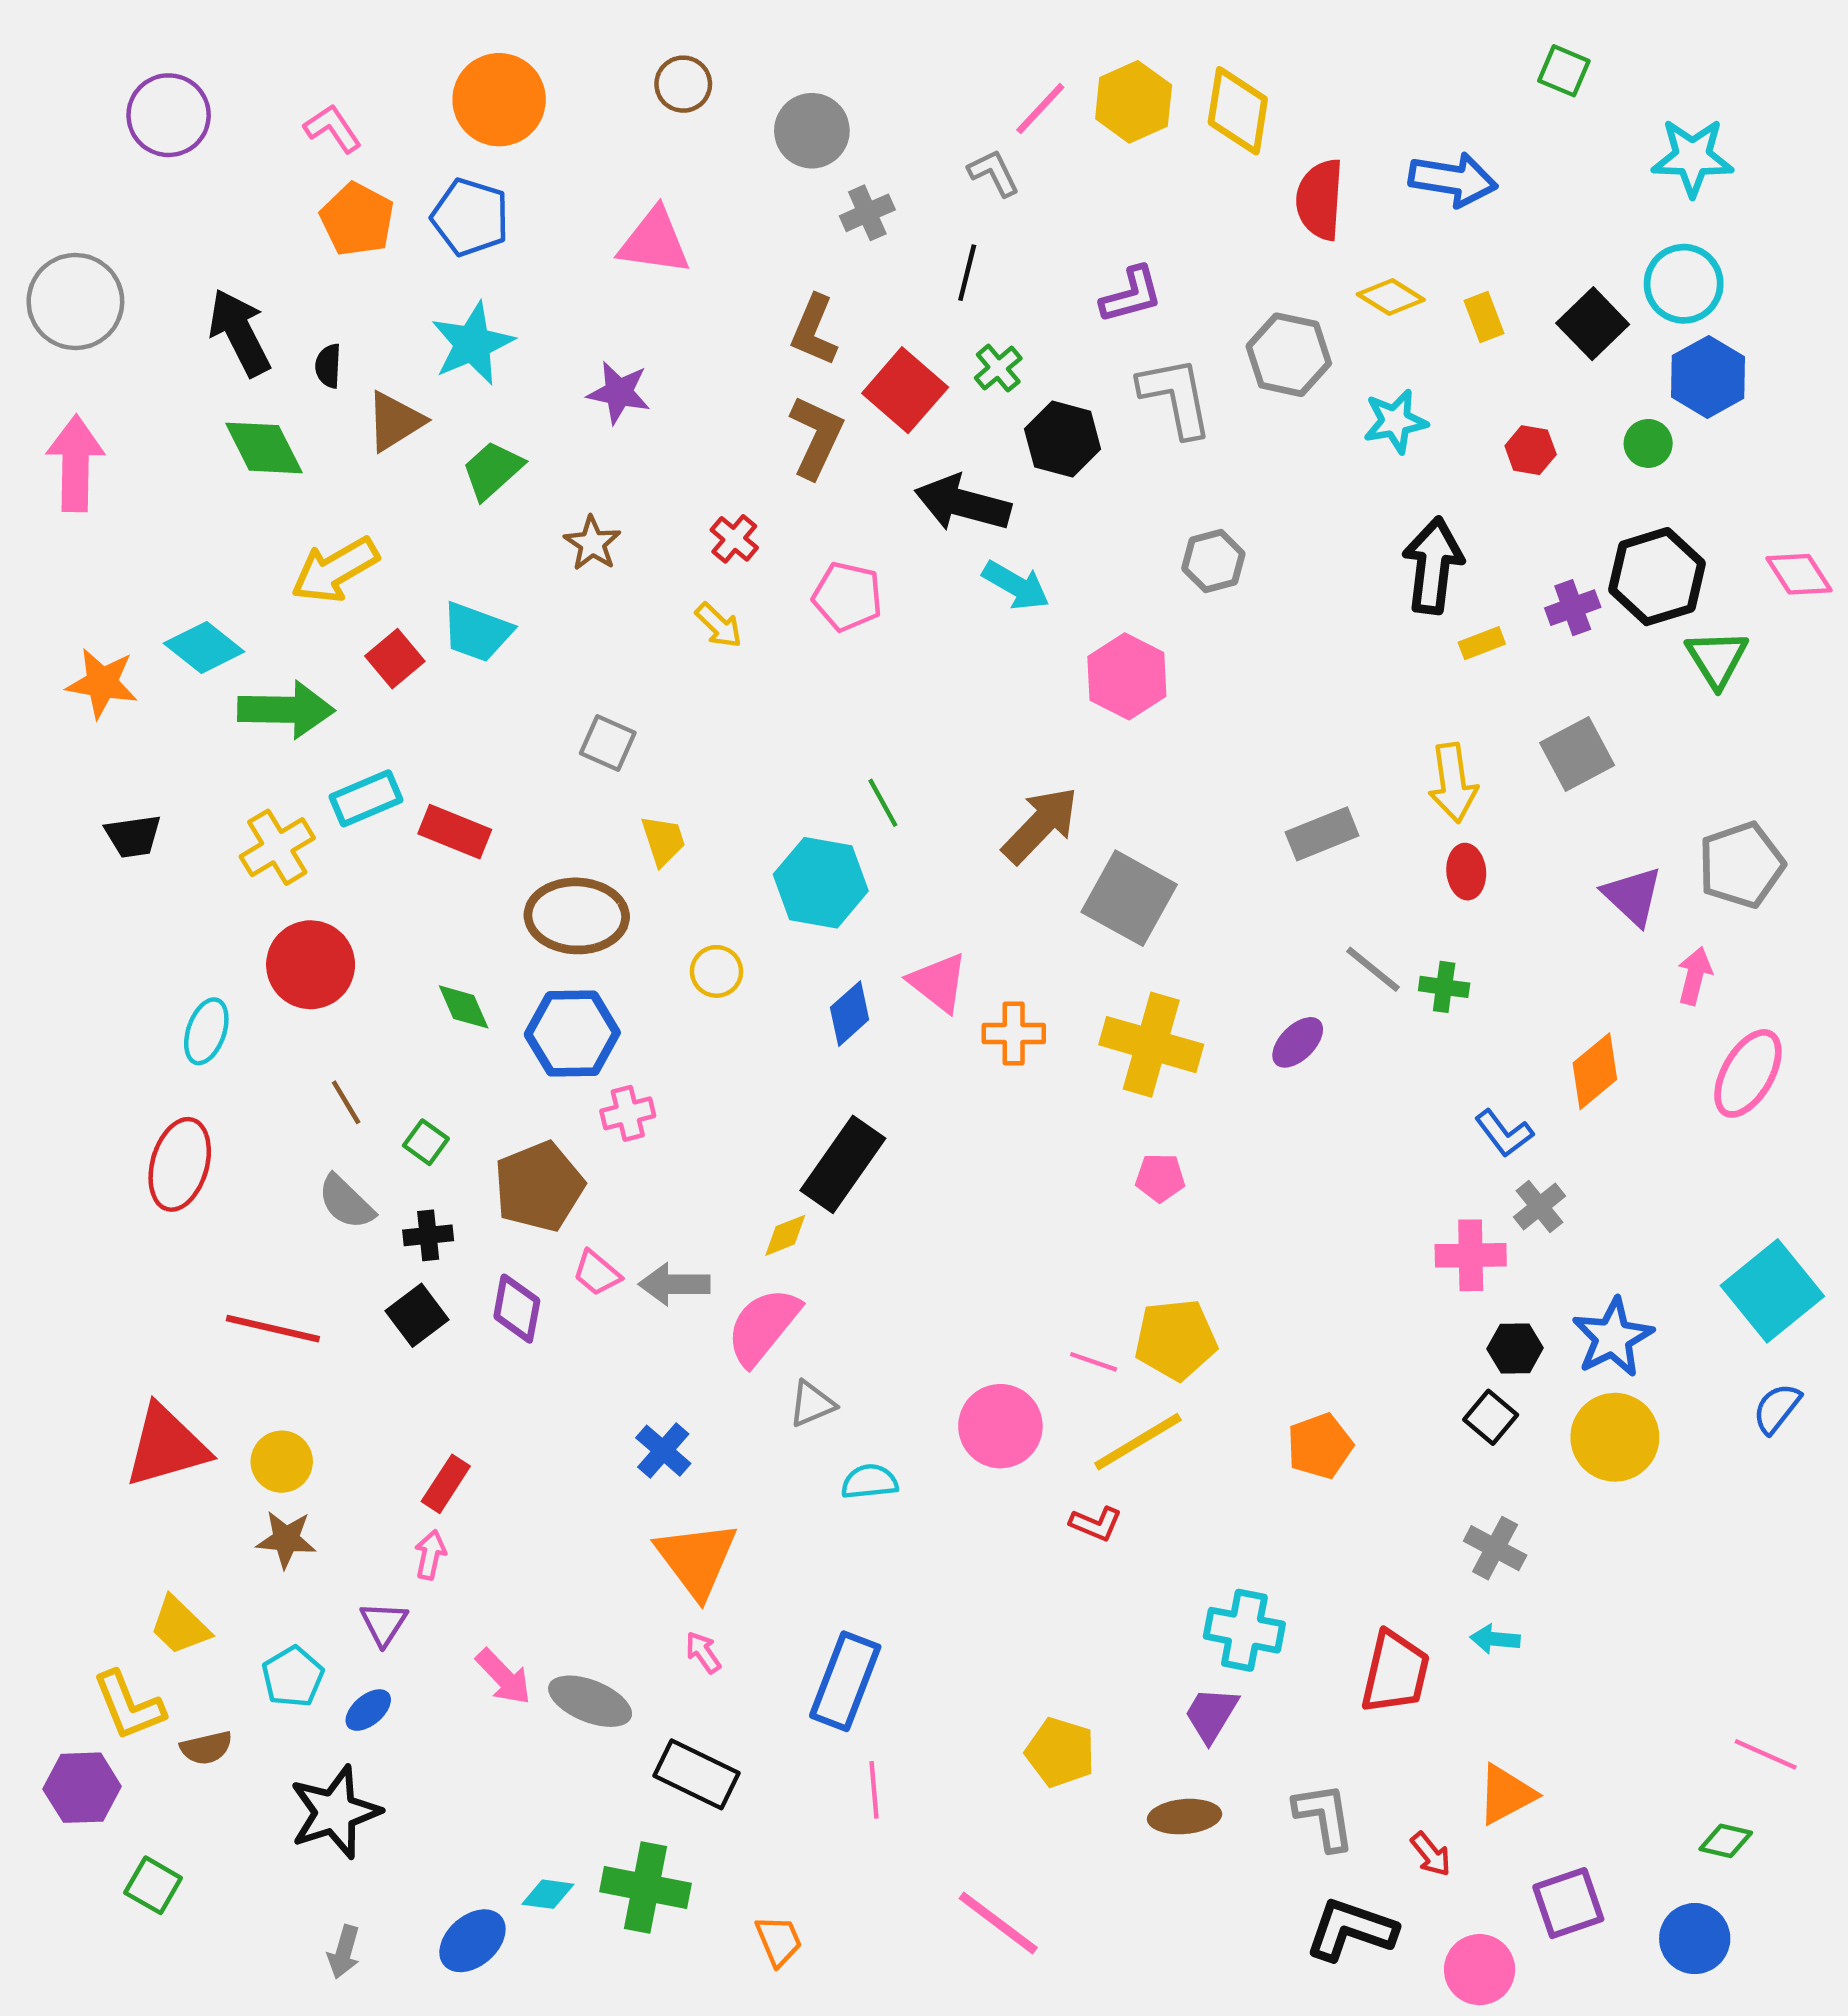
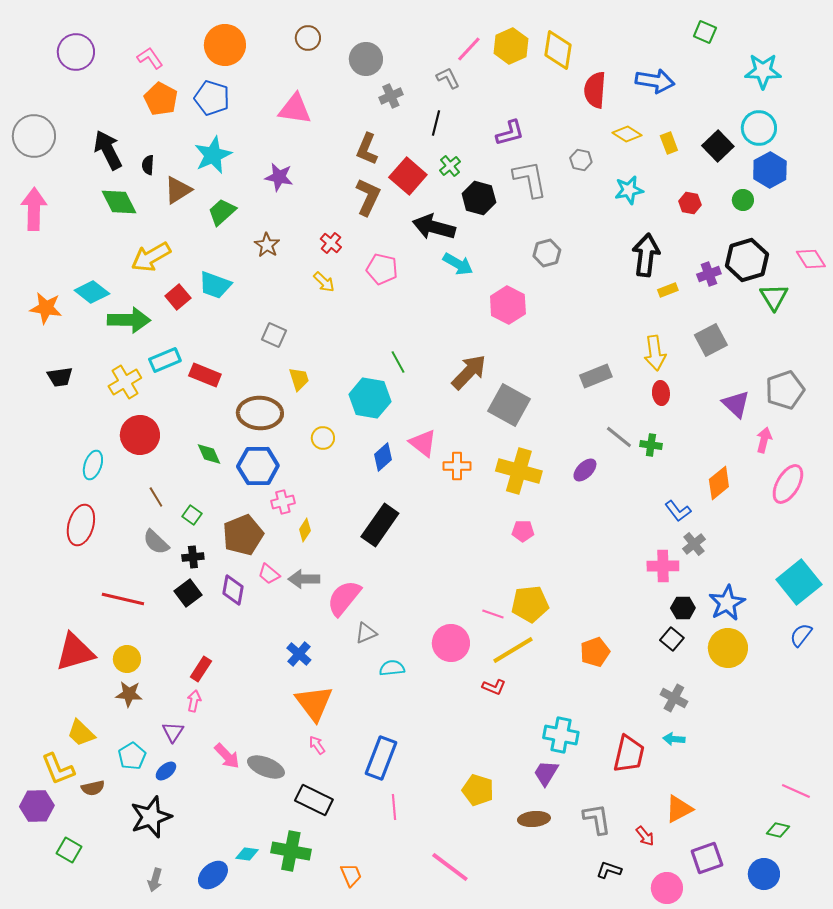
gray hexagon: (1289, 355) -> (581, 160), size x0.6
yellow diamond: (785, 1235) -> (305, 530), moved, turned -35
black L-shape: (1351, 1930) -> (609, 870), size x0.6

